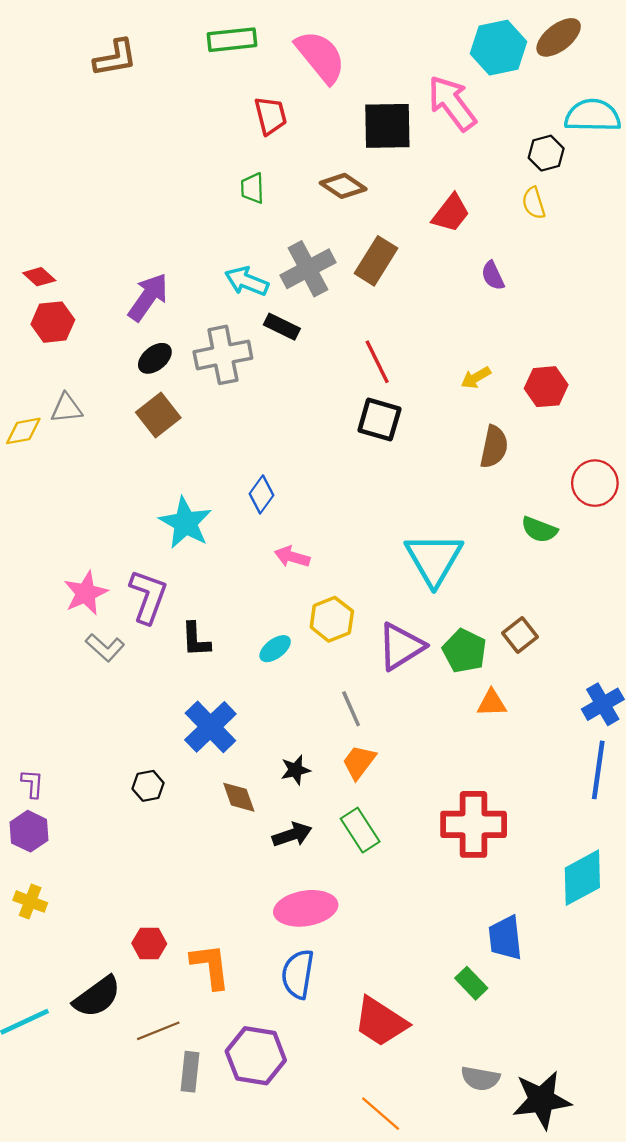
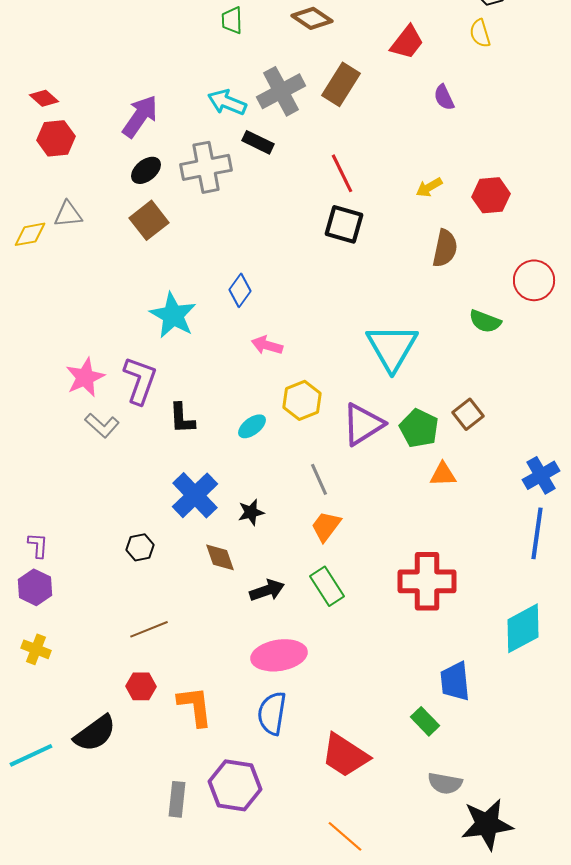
black star: (296, 770) -> (251, 512), moved
brown line: (158, 1031) -> (149, 629), moved
gray semicircle: (480, 1078) -> (445, 783), moved

